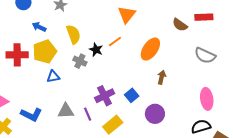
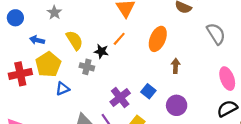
gray semicircle: (205, 55) -> (216, 34), turned -135

